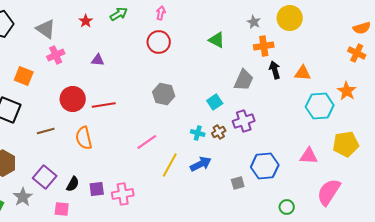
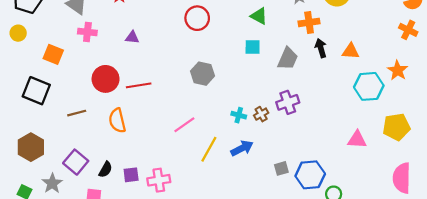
pink cross: (56, 55) -> (87, 32), turned 30
cyan square: (215, 102) -> (253, 47), moved, turned 35
blue hexagon: (265, 166) -> (310, 175), moved
pink semicircle: (329, 192) -> (402, 178), moved, turned -32

